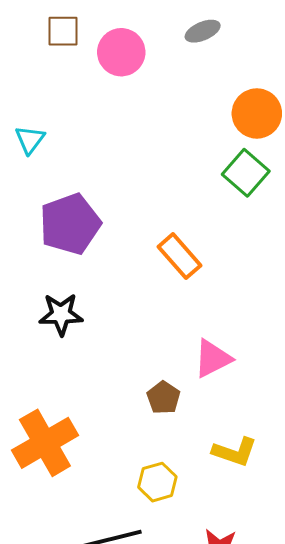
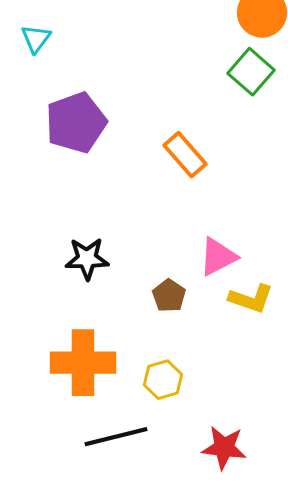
black star: (61, 314) -> (87, 259), moved
orange cross: (45, 443) -> (83, 363), moved, turned 30
yellow L-shape: (235, 452) -> (251, 299), moved

